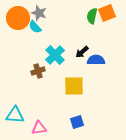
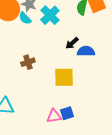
cyan cross: (55, 55) -> (50, 15), moved
pink triangle: (39, 128) -> (54, 116), moved

